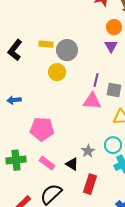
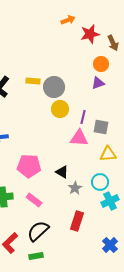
purple triangle: (111, 46) -> (98, 83), turned 40
yellow circle: (57, 72) -> (60, 109), moved
black triangle: (72, 164) -> (62, 172), moved

